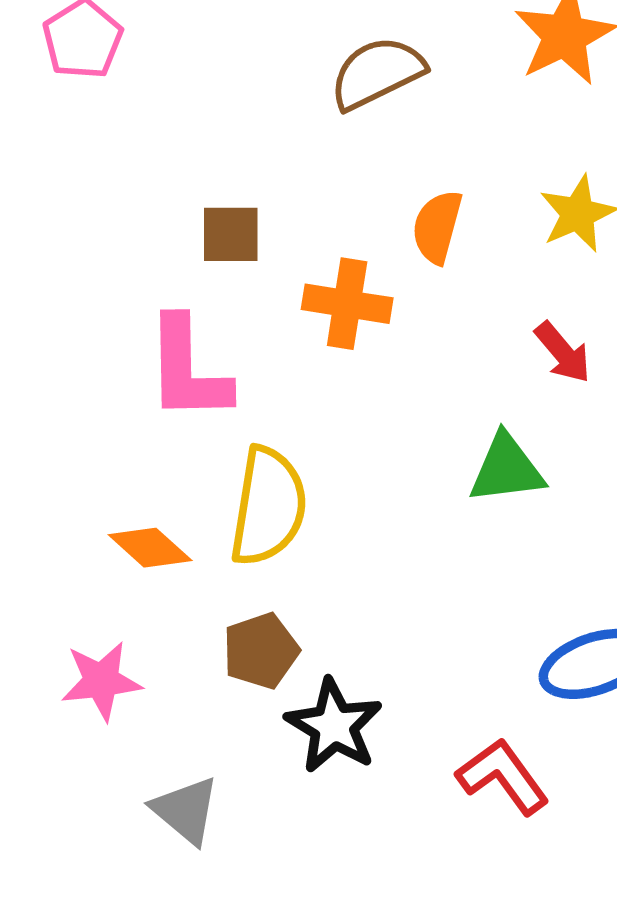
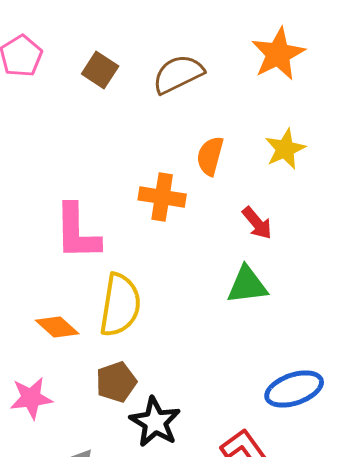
brown square: (231, 234) -> (100, 70), moved, turned 33
red arrow: (563, 352) -> (257, 223), moved

